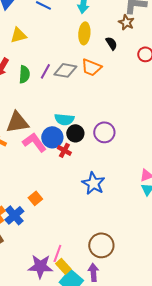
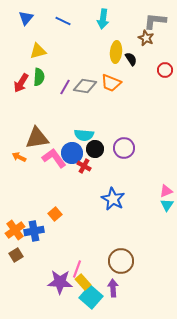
yellow ellipse: (84, 33) -> (116, 52), moved
green semicircle: (24, 74) -> (39, 77), moved
blue cross: (14, 215) -> (34, 231), turned 30

